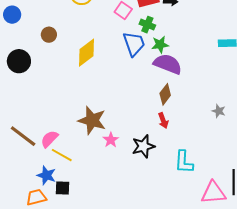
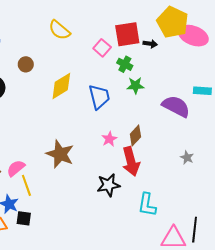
blue trapezoid: (134, 44) -> (99, 97), moved
purple semicircle: (168, 64) -> (176, 106), moved
red arrow: (163, 121) -> (131, 161), size x1.8
pink star: (111, 140) -> (109, 139), moved
yellow line: (62, 155) -> (26, 185), turned 35

